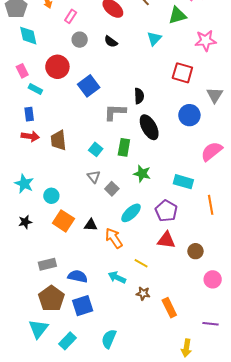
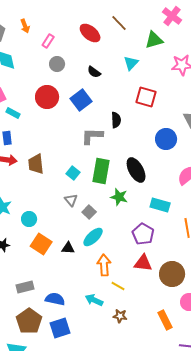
black semicircle: (111, 42) -> (94, 72), moved
red circle: (57, 67) -> (47, 97), moved
red square: (182, 73) -> (146, 97), moved
blue square: (89, 86) -> (81, 100), moved
black ellipse: (149, 127) -> (136, 170), moved
green rectangle: (124, 147) -> (101, 171), size x1.4
cyan ellipse: (131, 213) -> (93, 237), moved
orange arrow: (114, 238) -> (104, 265), moved, turned 30
brown circle: (195, 251) -> (172, 274), size x1.6
orange rectangle: (169, 308) -> (165, 320), moved

